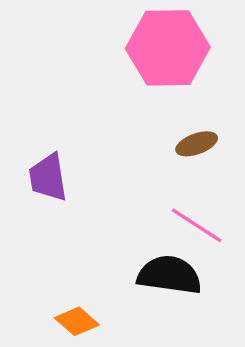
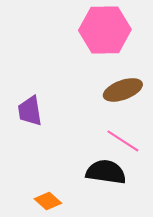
brown ellipse: (197, 144) -> (123, 90), size x1.5

